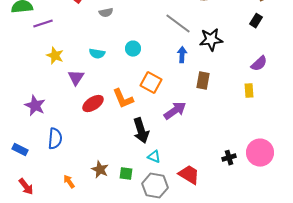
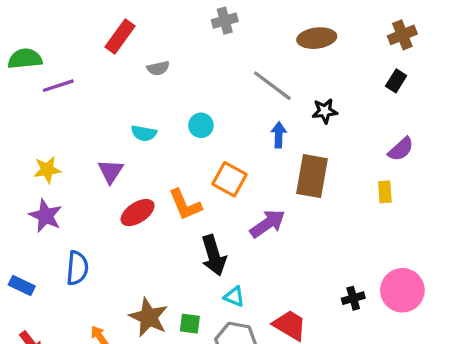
black star: (211, 40) -> (325, 111), size x0.7
yellow star: (55, 56) -> (47, 170), moved, turned -30
brown rectangle: (203, 81) -> (312, 176), size x1.5
brown star: (100, 170) -> (149, 317), size x1.4

